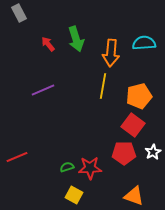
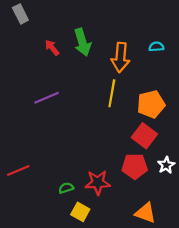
cyan semicircle: (144, 43) -> (156, 47), size x0.6
green semicircle: (67, 167) -> (66, 188), moved

